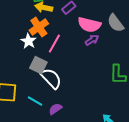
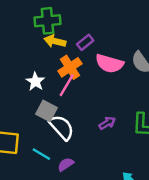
orange cross: (39, 27) -> (70, 67), moved
purple arrow: (92, 40) -> (107, 123), moved

